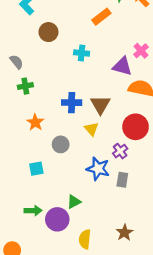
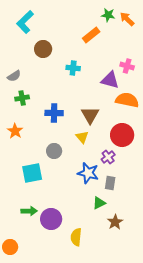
pink cross: (141, 51) -> (127, 66), turned -32
gray semicircle: (17, 62) -> (14, 76), turned 96
blue cross: (72, 103) -> (54, 113), moved
orange star: (35, 122) -> (15, 131), moved
cyan square: (36, 169) -> (32, 173), size x1.5
green triangle: (74, 202) -> (99, 203), moved
brown star: (125, 233) -> (115, 222), moved

